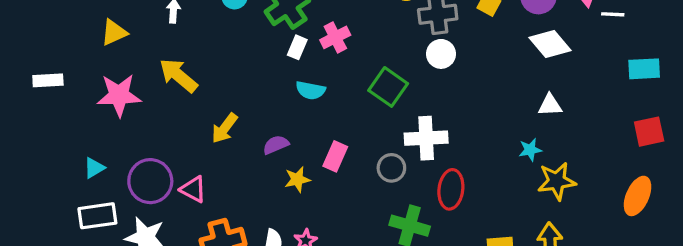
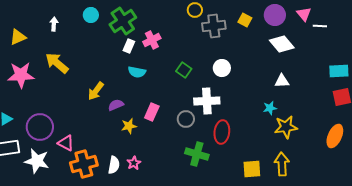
white circle: (441, 54) -> (222, 68), moved
cyan rectangle: (644, 69) -> (339, 71), moved
green square: (388, 87) -> (184, 70), size x0.7
yellow arrow: (225, 128) -> (96, 91), moved
pink triangle: (193, 189) -> (66, 143), moved

